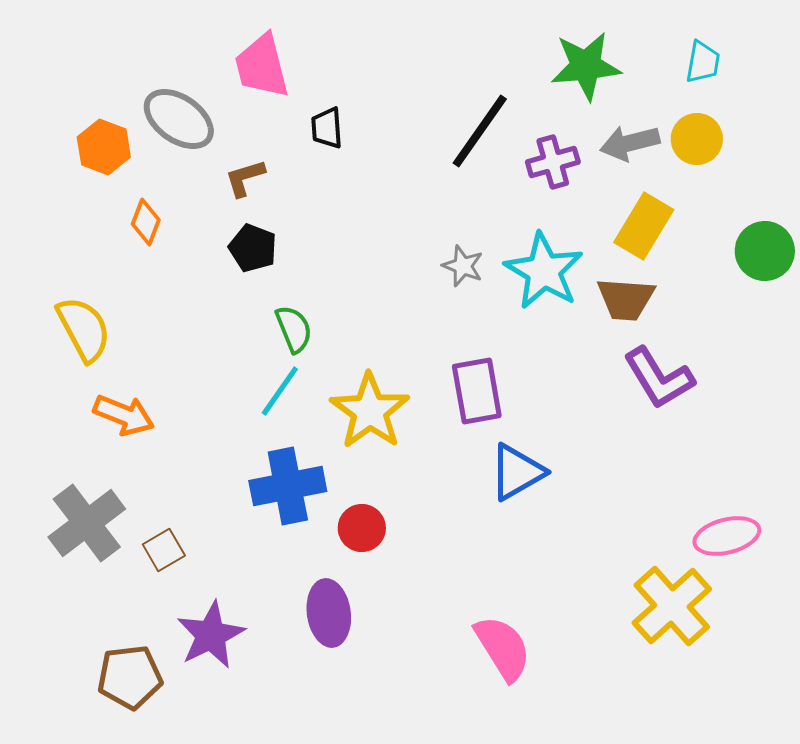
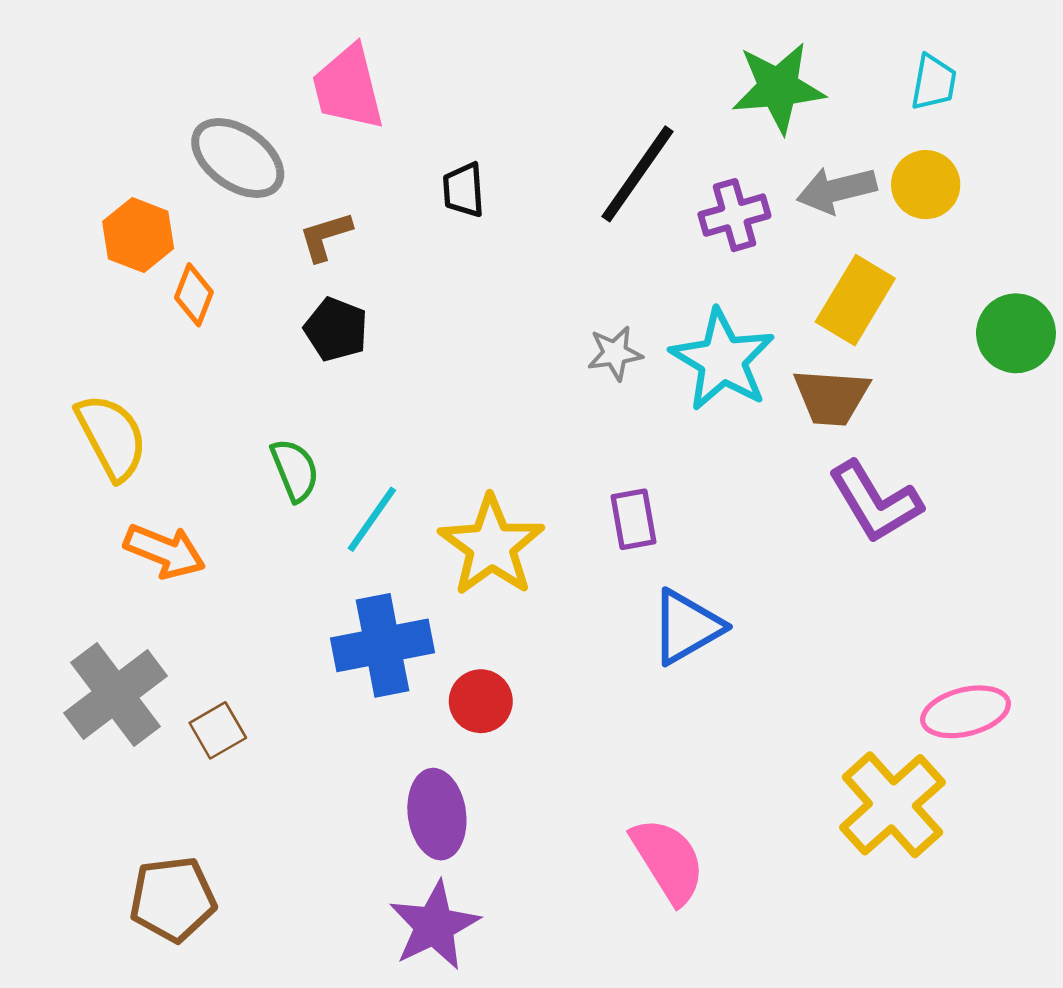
black trapezoid: (327, 128) -> (464, 190), moved
orange hexagon: (104, 147) -> (138, 235), moved
gray star: (463, 266) -> (615, 353), turned -30
green semicircle: (294, 329) -> (295, 470), moved
purple rectangle: (477, 391) -> (633, 519), size x0.7
purple star: (211, 635) -> (434, 926), moved

